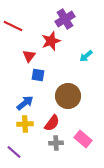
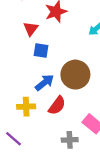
blue arrow: (25, 103) -> (44, 83), moved
gray cross: (56, 143) -> (70, 140), moved

